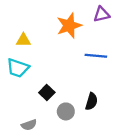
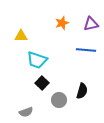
purple triangle: (102, 14) -> (91, 24), moved
orange star: (69, 26) -> (62, 23), size x0.6
cyan trapezoid: (18, 68) -> (37, 60), moved

